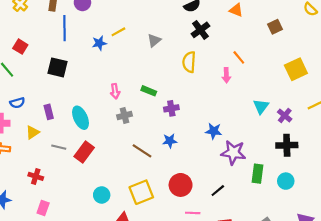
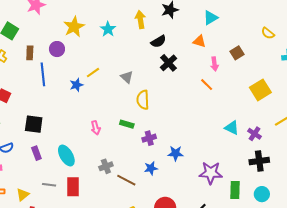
gray triangle: (154, 40) -> (127, 77), turned -32
yellow semicircle: (189, 62) -> (143, 100), moved
black square: (58, 67) -> (34, 124), moved
pink arrow: (226, 75) -> (214, 64), moved
cyan triangle: (261, 107) -> (232, 128), turned -35
gray cross: (124, 116) -> (106, 166), moved
blue star: (214, 131) -> (176, 153), moved
yellow triangle: (33, 132) -> (23, 195), moved
red rectangle: (84, 152) -> (73, 187), turned -30

